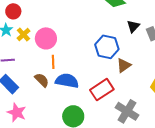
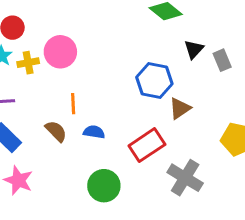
yellow cross: (23, 35) -> (28, 63), turned 32
pink circle: (46, 38) -> (60, 52), moved
blue semicircle: (67, 81) -> (94, 132), size x0.6

